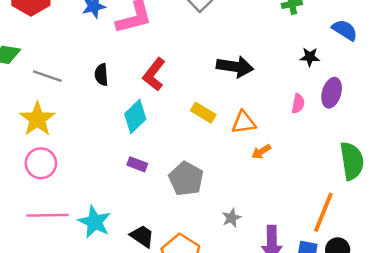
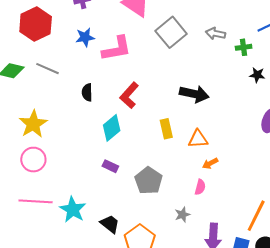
black star: (310, 57) -> (257, 75), moved
gray line: (47, 76) -> (47, 69), moved
pink semicircle: (298, 104) -> (200, 187), moved
yellow rectangle: (203, 113) -> (166, 129), turned 42

